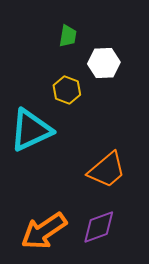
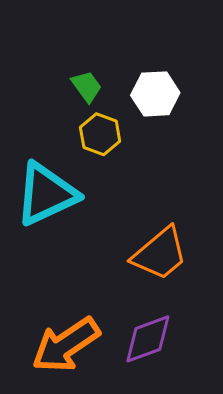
green trapezoid: (68, 36) -> (87, 86), moved, turned -45

